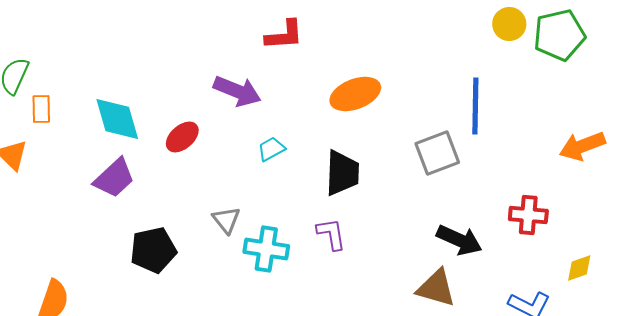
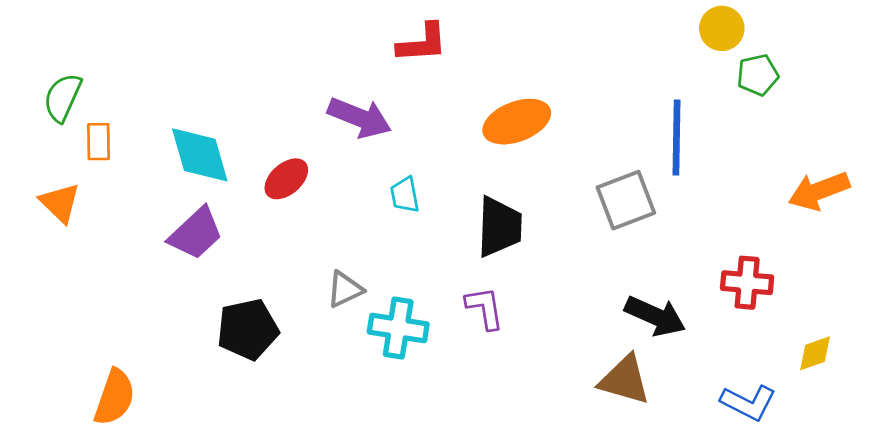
green pentagon: (559, 35) -> (758, 75), moved, size x0.6
cyan trapezoid: (271, 149) -> (405, 195), turned -72
gray triangle: (226, 220) -> (345, 289), turned 44

